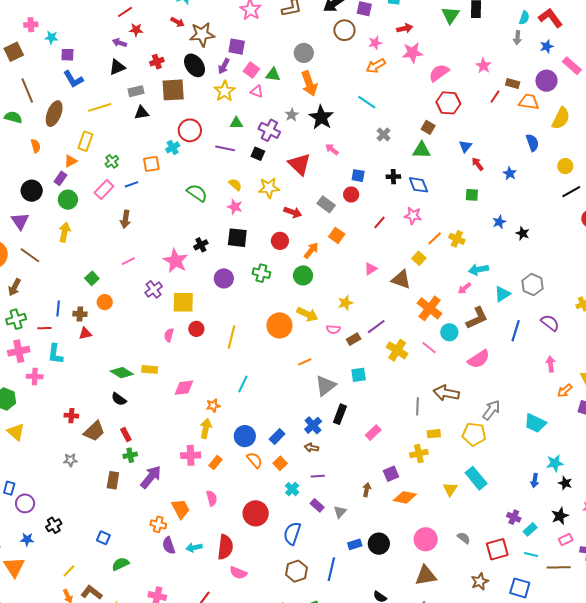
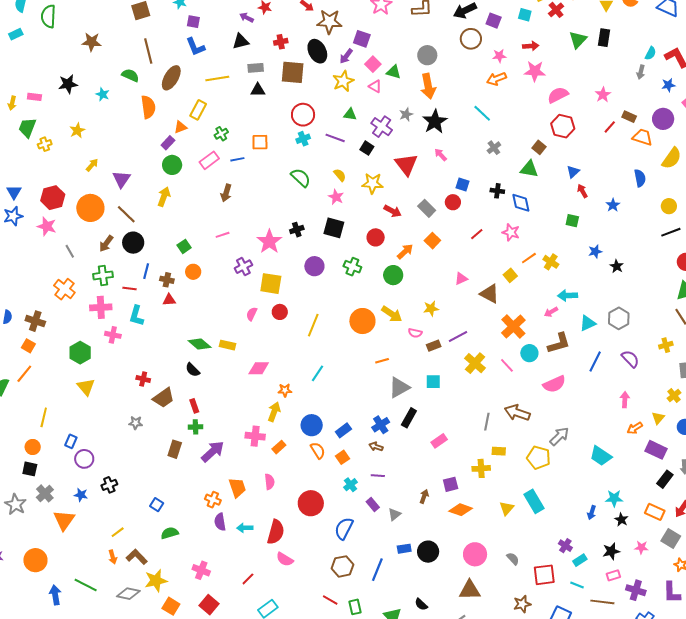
orange semicircle: (36, 146) -> (148, 107), size x1.6
cyan cross: (173, 147) -> (303, 139), moved
black circle: (32, 191) -> (133, 243), moved

